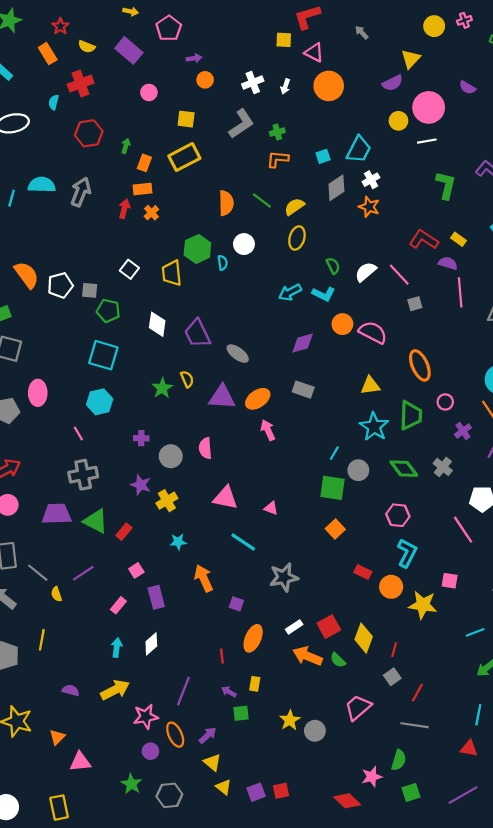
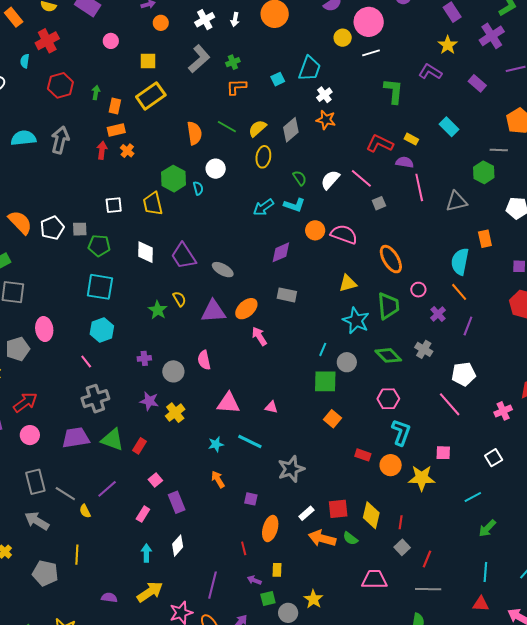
gray diamond: (336, 188) -> (291, 130), moved
white square: (129, 269) -> (114, 205), turned -36
cyan star: (178, 542) -> (216, 444), moved
orange arrow: (204, 578) -> (218, 479), size x0.7
red square: (329, 627) -> (338, 509), turned 30
pink trapezoid: (358, 707) -> (374, 580), turned 48
gray circle: (315, 731) -> (288, 613), moved

